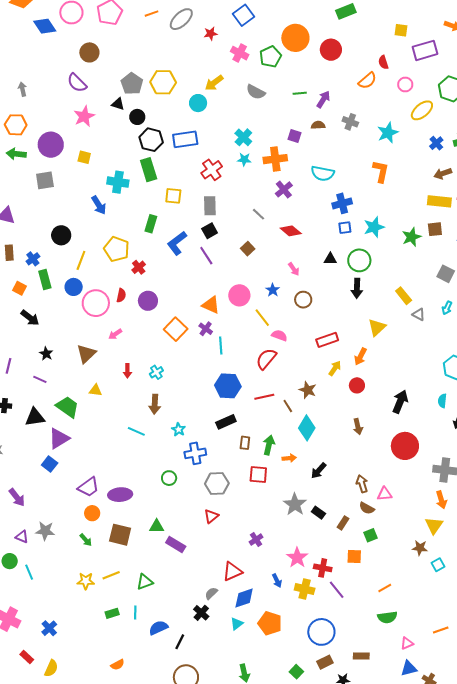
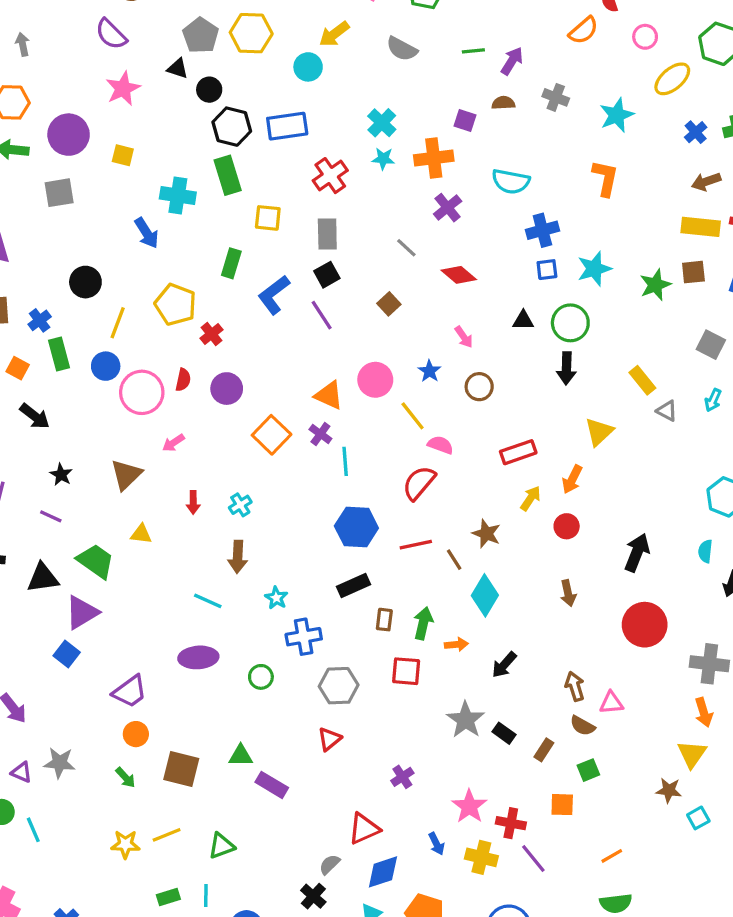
purple ellipse: (120, 495) -> (198, 657), moved

